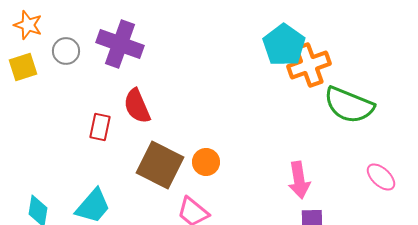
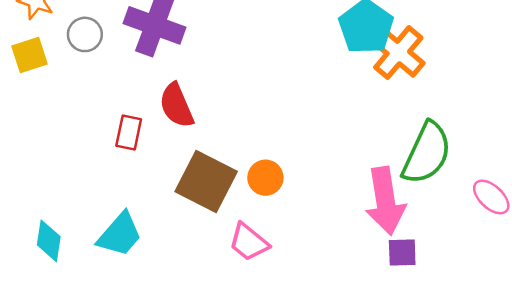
orange cross: (309, 65) -> (398, 53), turned -30
green semicircle: (349, 105) -> (427, 153), moved, turned -87
pink arrow: (299, 180) -> (385, 201), size x1.4

